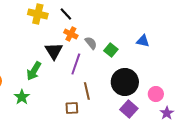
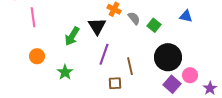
purple line: (76, 64) -> (104, 54), moved
green arrow: (34, 71) -> (72, 36), moved
pink circle: (156, 94) -> (190, 75), moved

